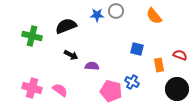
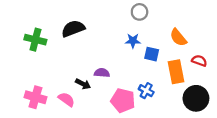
gray circle: (116, 11) -> (140, 12), moved
blue star: (97, 15) -> (133, 41), moved
orange semicircle: (154, 16) -> (178, 37), moved
black arrow: (71, 55) -> (83, 84), moved
orange rectangle: (159, 65) -> (176, 72), size x1.5

